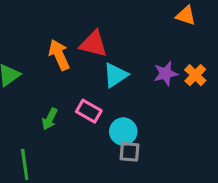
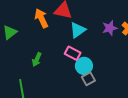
pink rectangle: (89, 111) -> (73, 53), moved
gray square: (130, 152) -> (88, 79), turned -32

